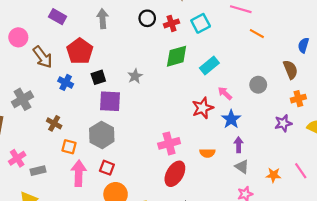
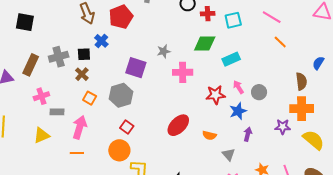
black square: (98, 77) -> (84, 54), moved
gray circle: (258, 85) -> (259, 92), moved
gray cross: (22, 99) -> (59, 57), moved
orange cross: (298, 99) -> (302, 109), size x1.6
pink cross: (169, 143) -> (183, 72), moved
purple arrow: (239, 145) -> (248, 134), moved
gray triangle: (242, 167) -> (229, 154), moved
red square: (107, 168) -> (127, 127), moved
pink arrow: (79, 173) -> (80, 127), moved
red ellipse: (175, 174) -> (178, 125), moved

